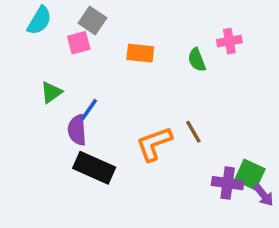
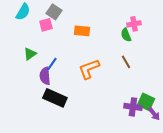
green semicircle: (197, 60) -> (126, 35), moved
brown line: (193, 132) -> (126, 62), moved
orange L-shape: (154, 144) -> (89, 69), moved

